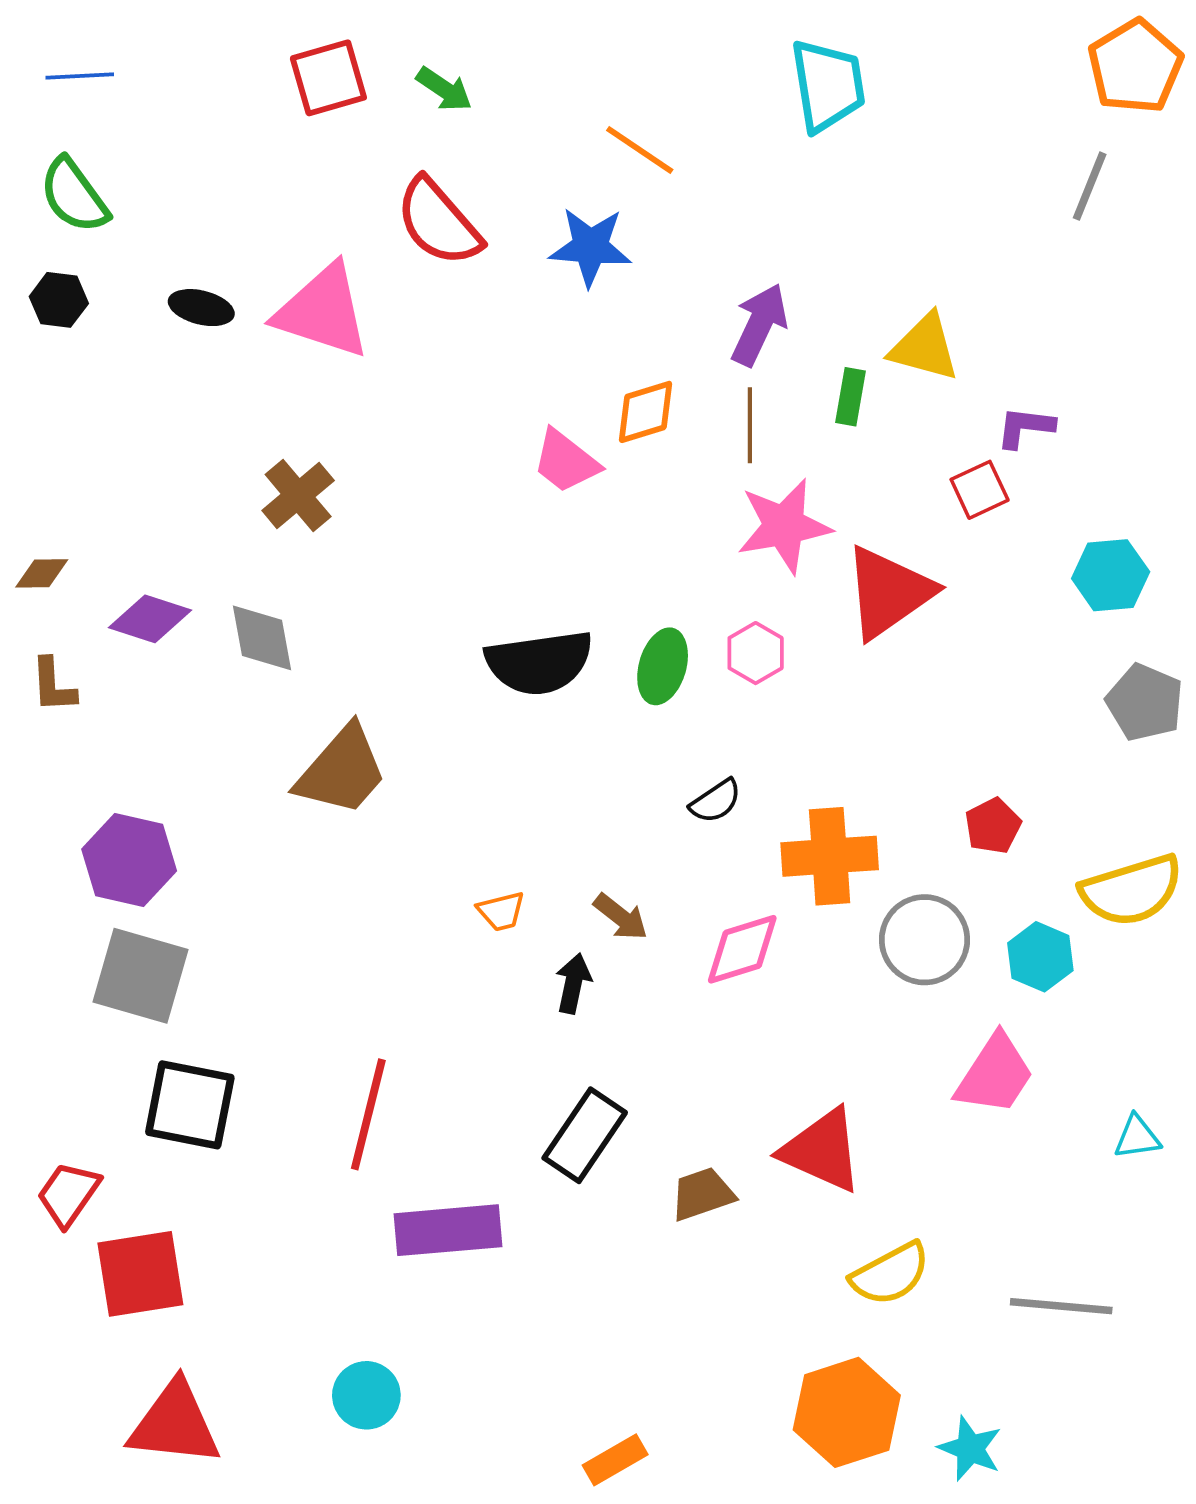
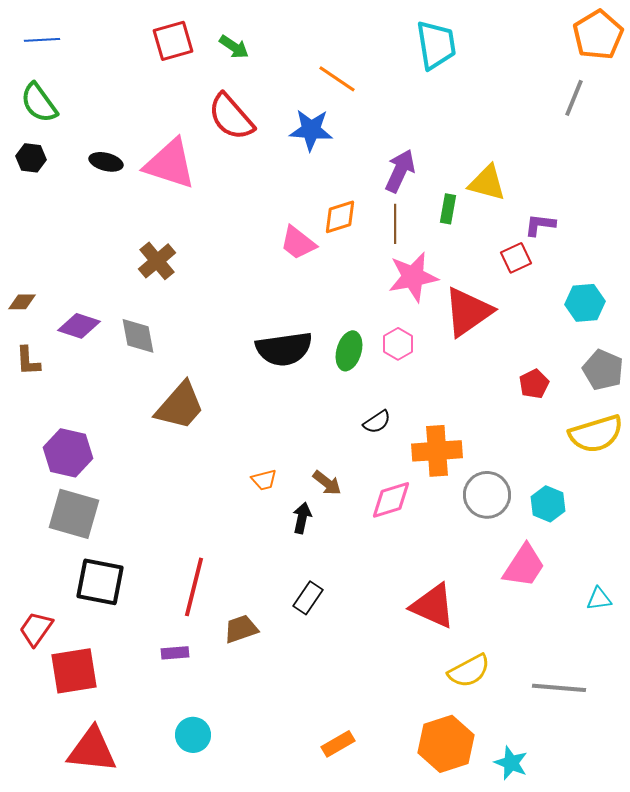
red pentagon: (993, 826) -> (534, 384), moved
yellow semicircle: (1131, 890) -> (596, 434), moved
black rectangle: (585, 1135) -> (308, 598), size x0.7
brown trapezoid: (702, 1194) -> (241, 629), moved
purple rectangle: (448, 1230) -> (175, 653), moved, size x0.5
orange rectangle: (615, 1460) -> (338, 744), moved

